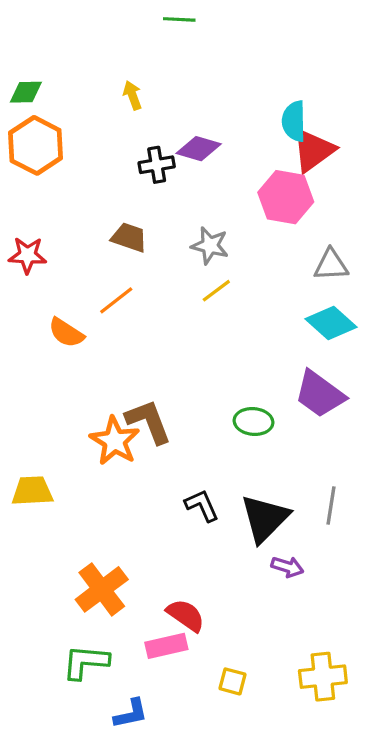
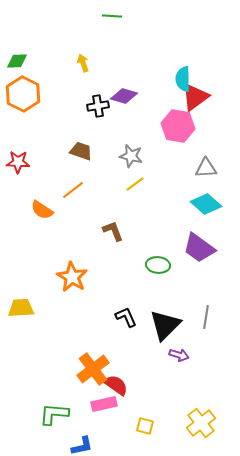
brown L-shape: (149, 421) -> (113, 231), moved, size x0.7
orange cross: (102, 589) -> (93, 369), moved
yellow cross: (323, 677) -> (201, 423), turned -32

